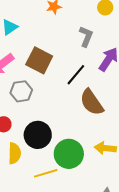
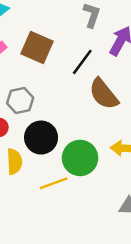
gray hexagon: (21, 91) -> (20, 101), moved

